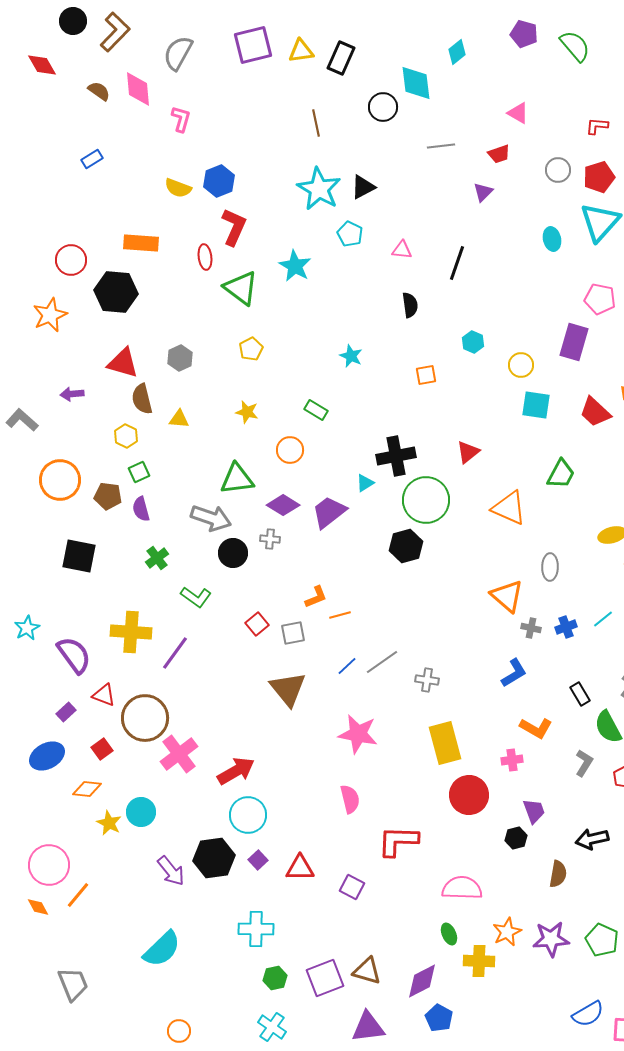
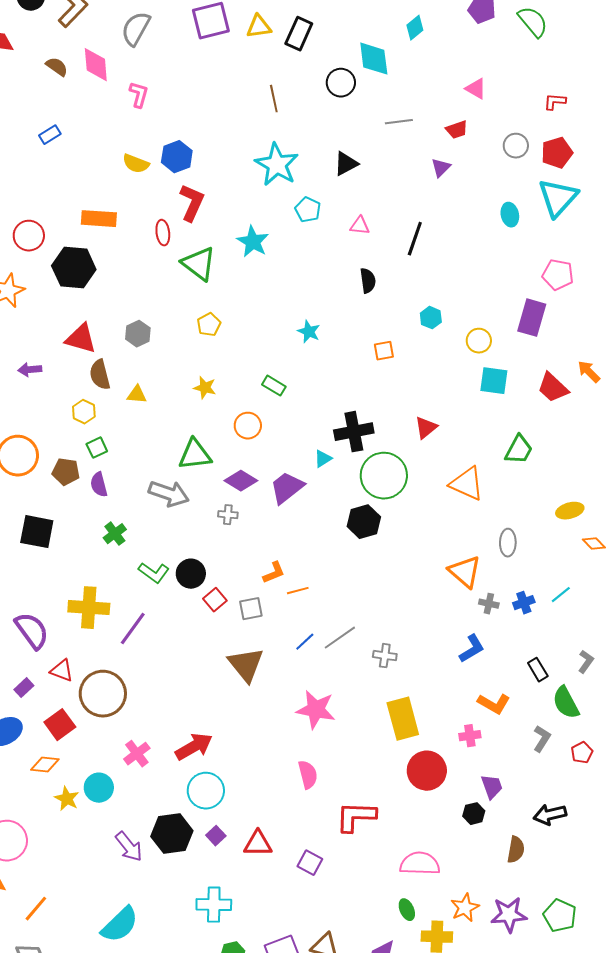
black triangle: (363, 187) -> (346, 164), moved
black circle: (233, 553) -> (191, 574), moved
red square: (102, 749) -> (60, 725), size x1.4
pink cross: (179, 754) -> (137, 754), moved, size x0.7
orange line: (78, 895) -> (36, 909), moved

